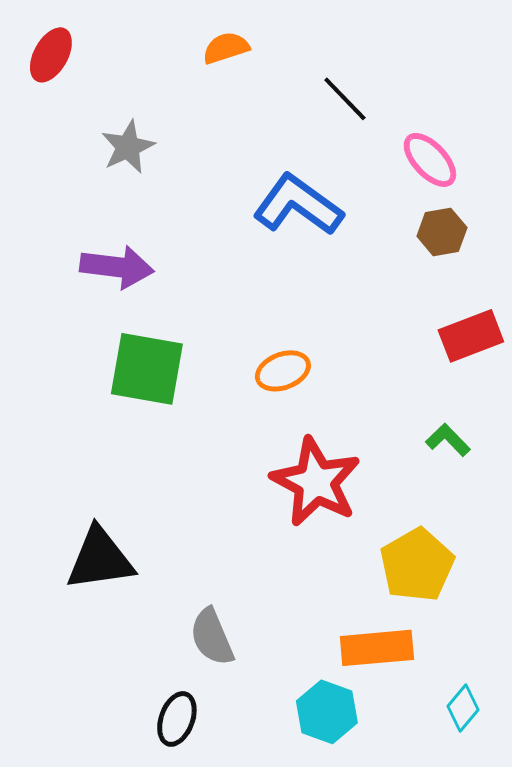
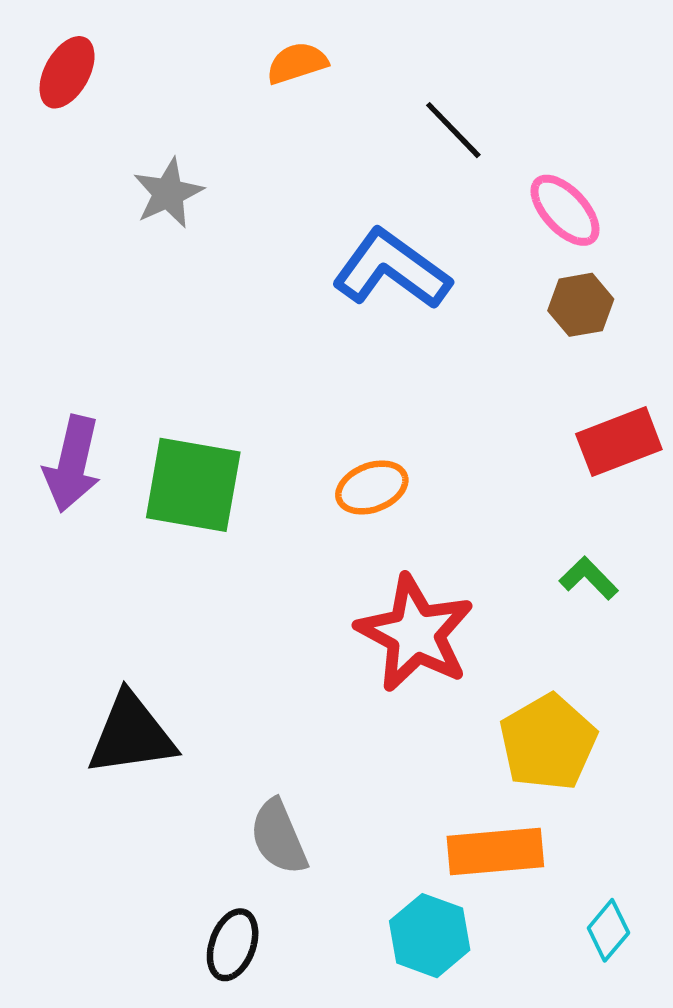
purple arrow: (117, 267) -> (72, 464), moved, turned 96

